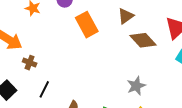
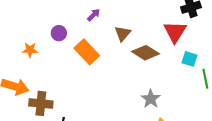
brown cross: (30, 63) -> (41, 103), size x1.6

